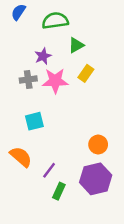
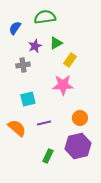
blue semicircle: (18, 12) -> (15, 28), moved
green triangle: (76, 45) -> (56, 43), moved
pink star: (55, 81) -> (63, 85), moved
purple line: (49, 170) -> (44, 123), moved, turned 40

